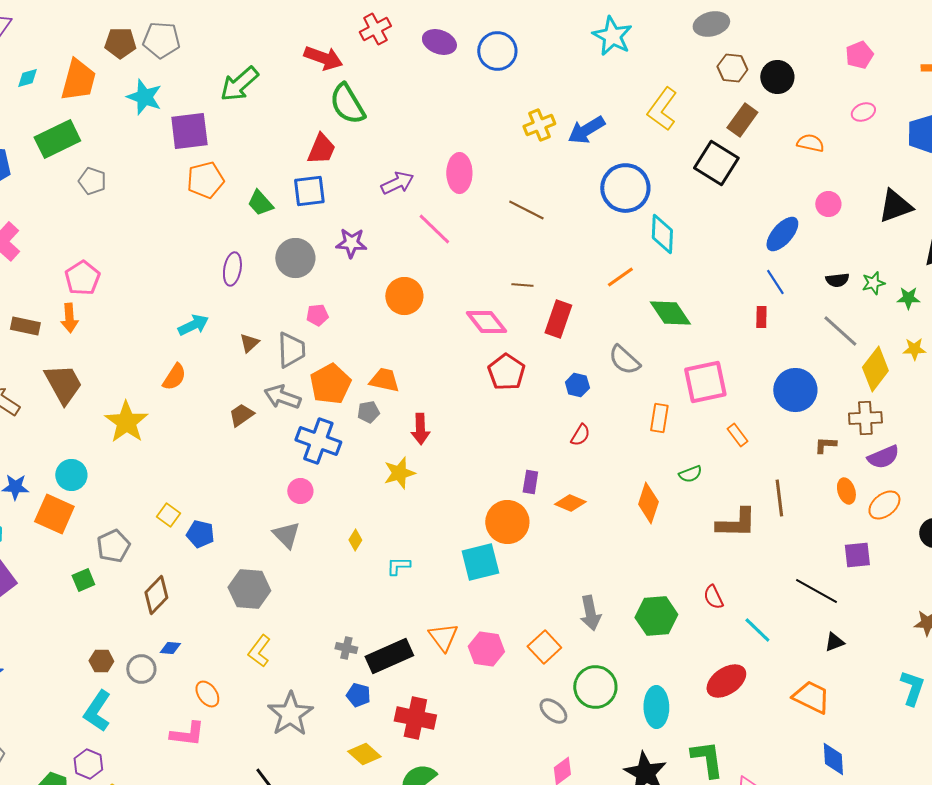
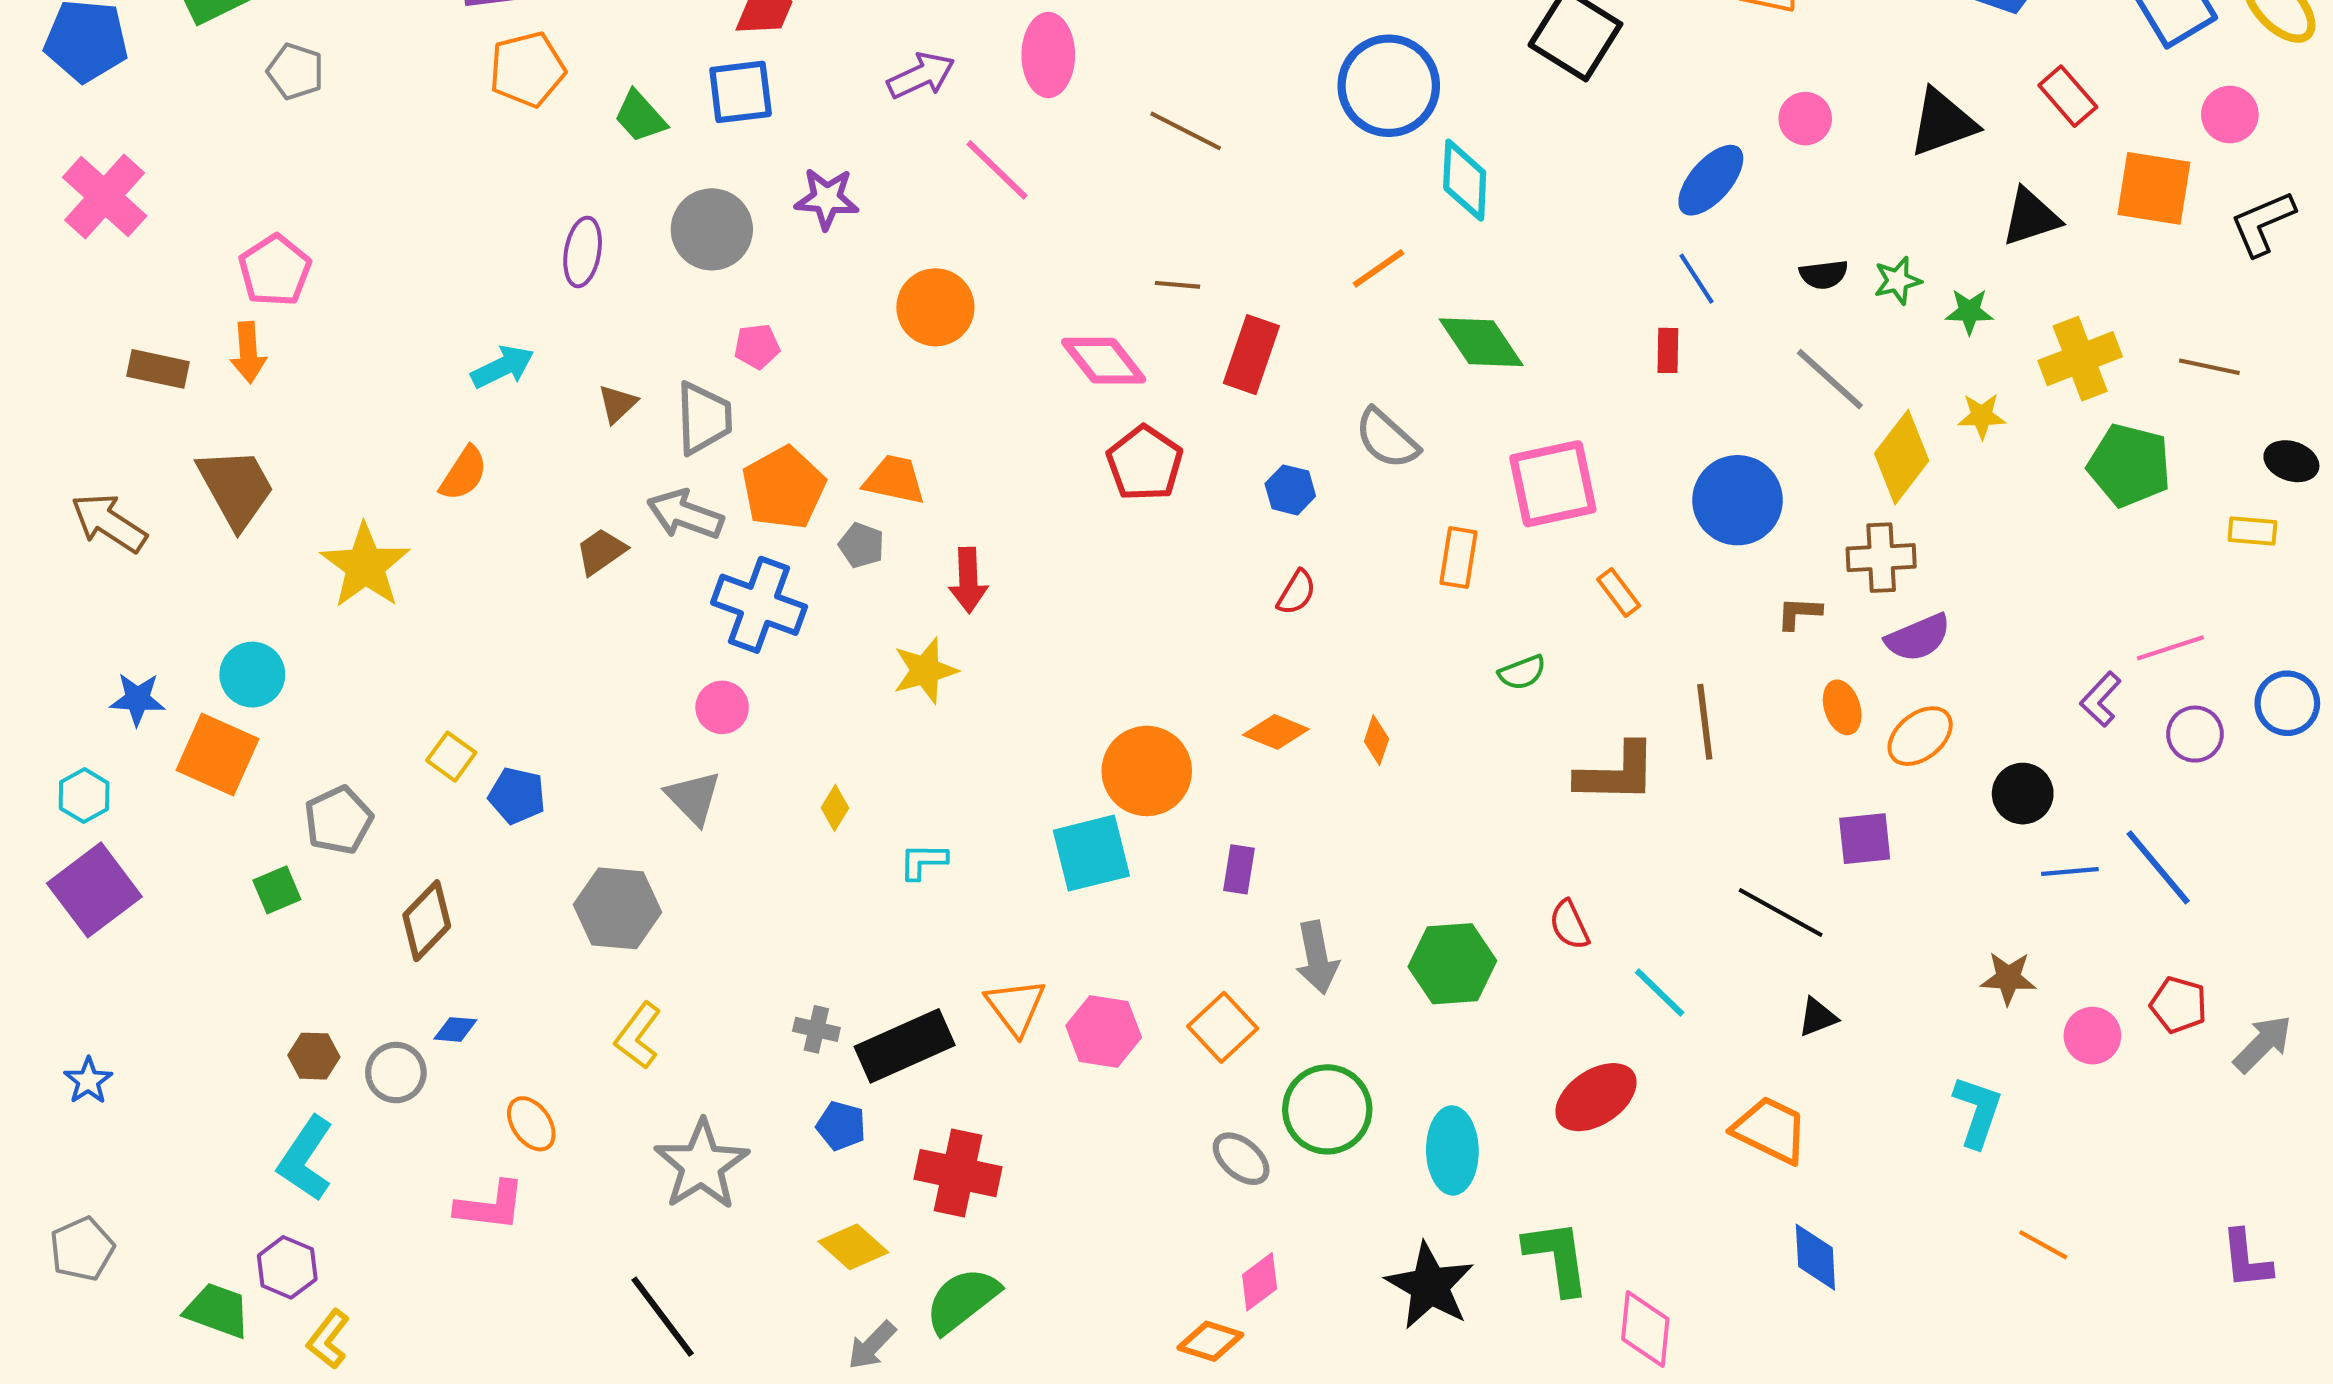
gray pentagon: (368, 412) -> (862, 545), turned 30
purple rectangle: (530, 482) -> (1239, 869), moved
orange diamond: (648, 503) -> (1376, 740), moved, size x0.6

